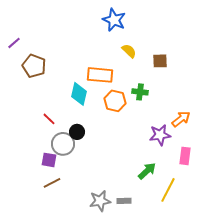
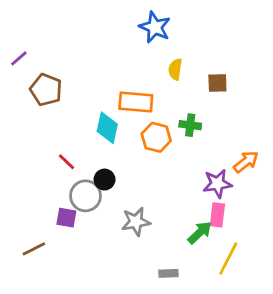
yellow semicircle: (129, 51) -> (175, 69), turned -126
pink rectangle: (185, 156) -> (217, 215), moved
brown line: (52, 183) -> (34, 249), moved
gray star: (100, 201) -> (136, 222), moved

